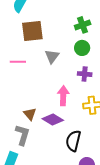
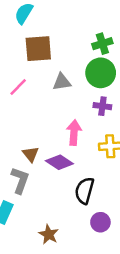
green circle: (82, 48) -> (101, 73), size x1.5
gray triangle: (52, 56) -> (62, 82), turned 42
pink line: (18, 62) -> (18, 87), turned -49

